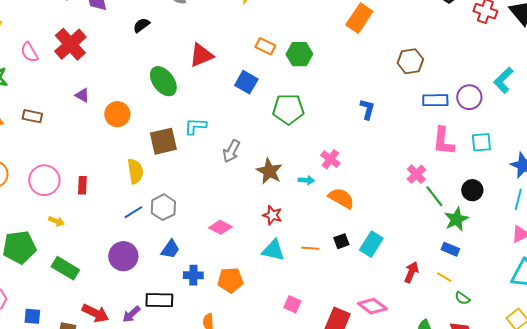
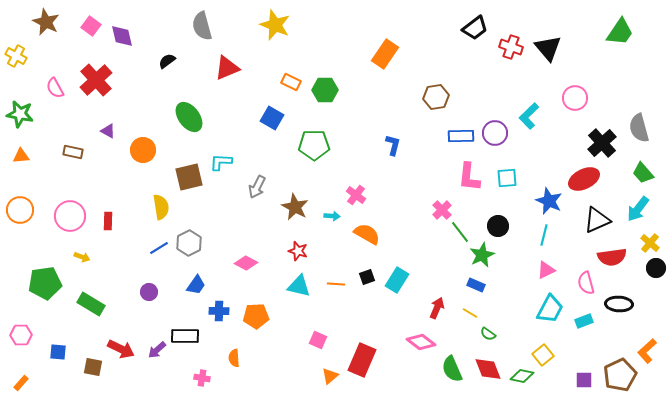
red triangle: (201, 55) -> (227, 68), moved
brown rectangle: (32, 116) -> (73, 152), moved
purple circle: (123, 256) -> (149, 292), size x0.6
pink diamond: (372, 306) -> (421, 342), moved

